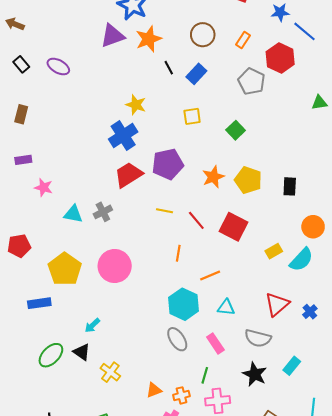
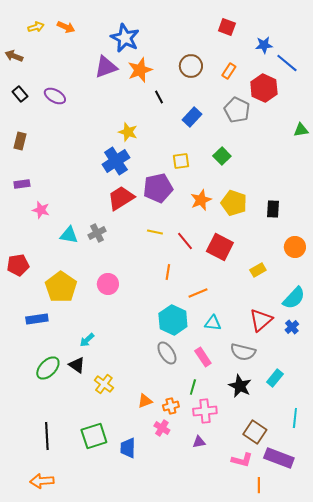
blue rectangle: (196, 74) -> (192, 117), moved
yellow square: (192, 116) -> (181, 161), moved
cyan semicircle: (301, 260) -> (294, 298), moved
pink circle: (115, 266) -> (108, 284), size x0.7

